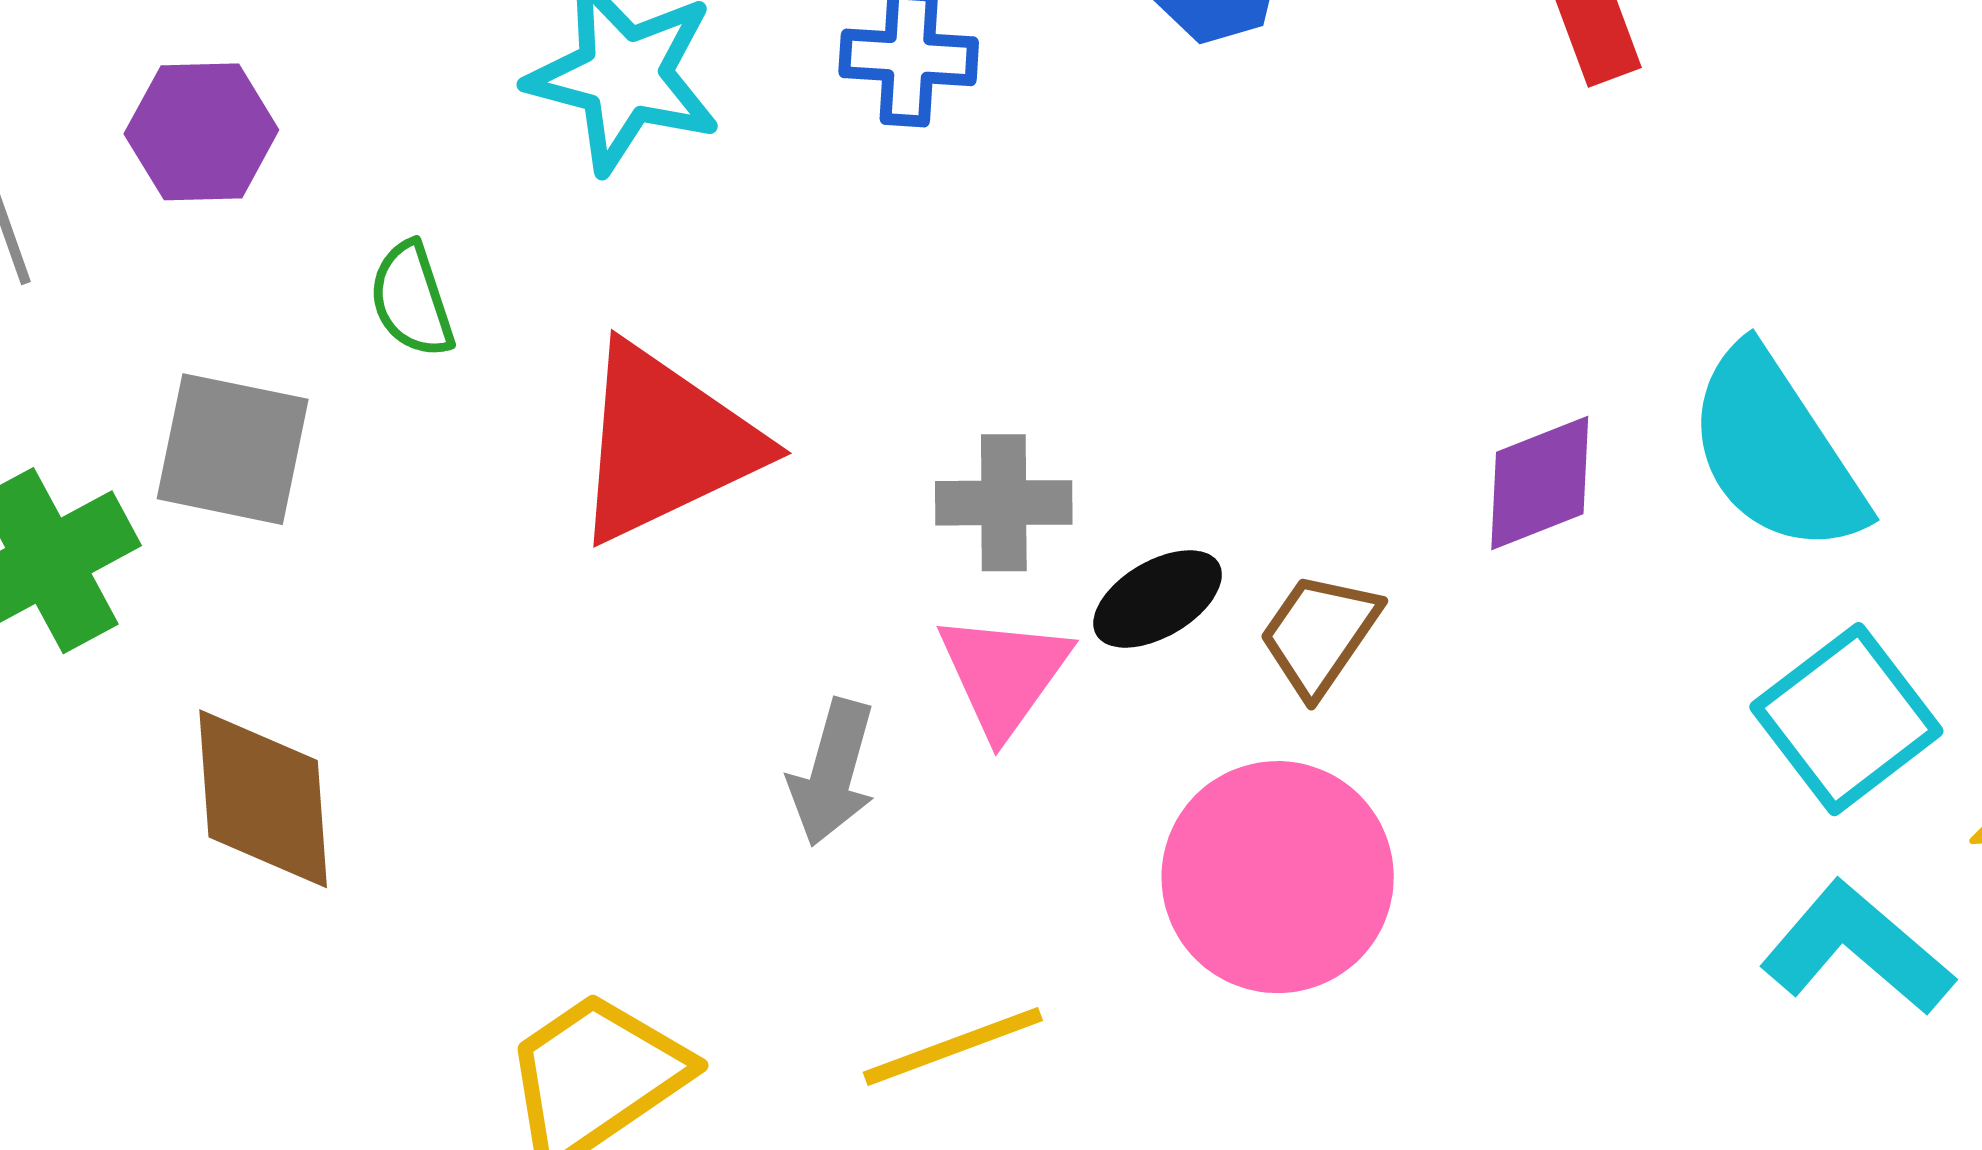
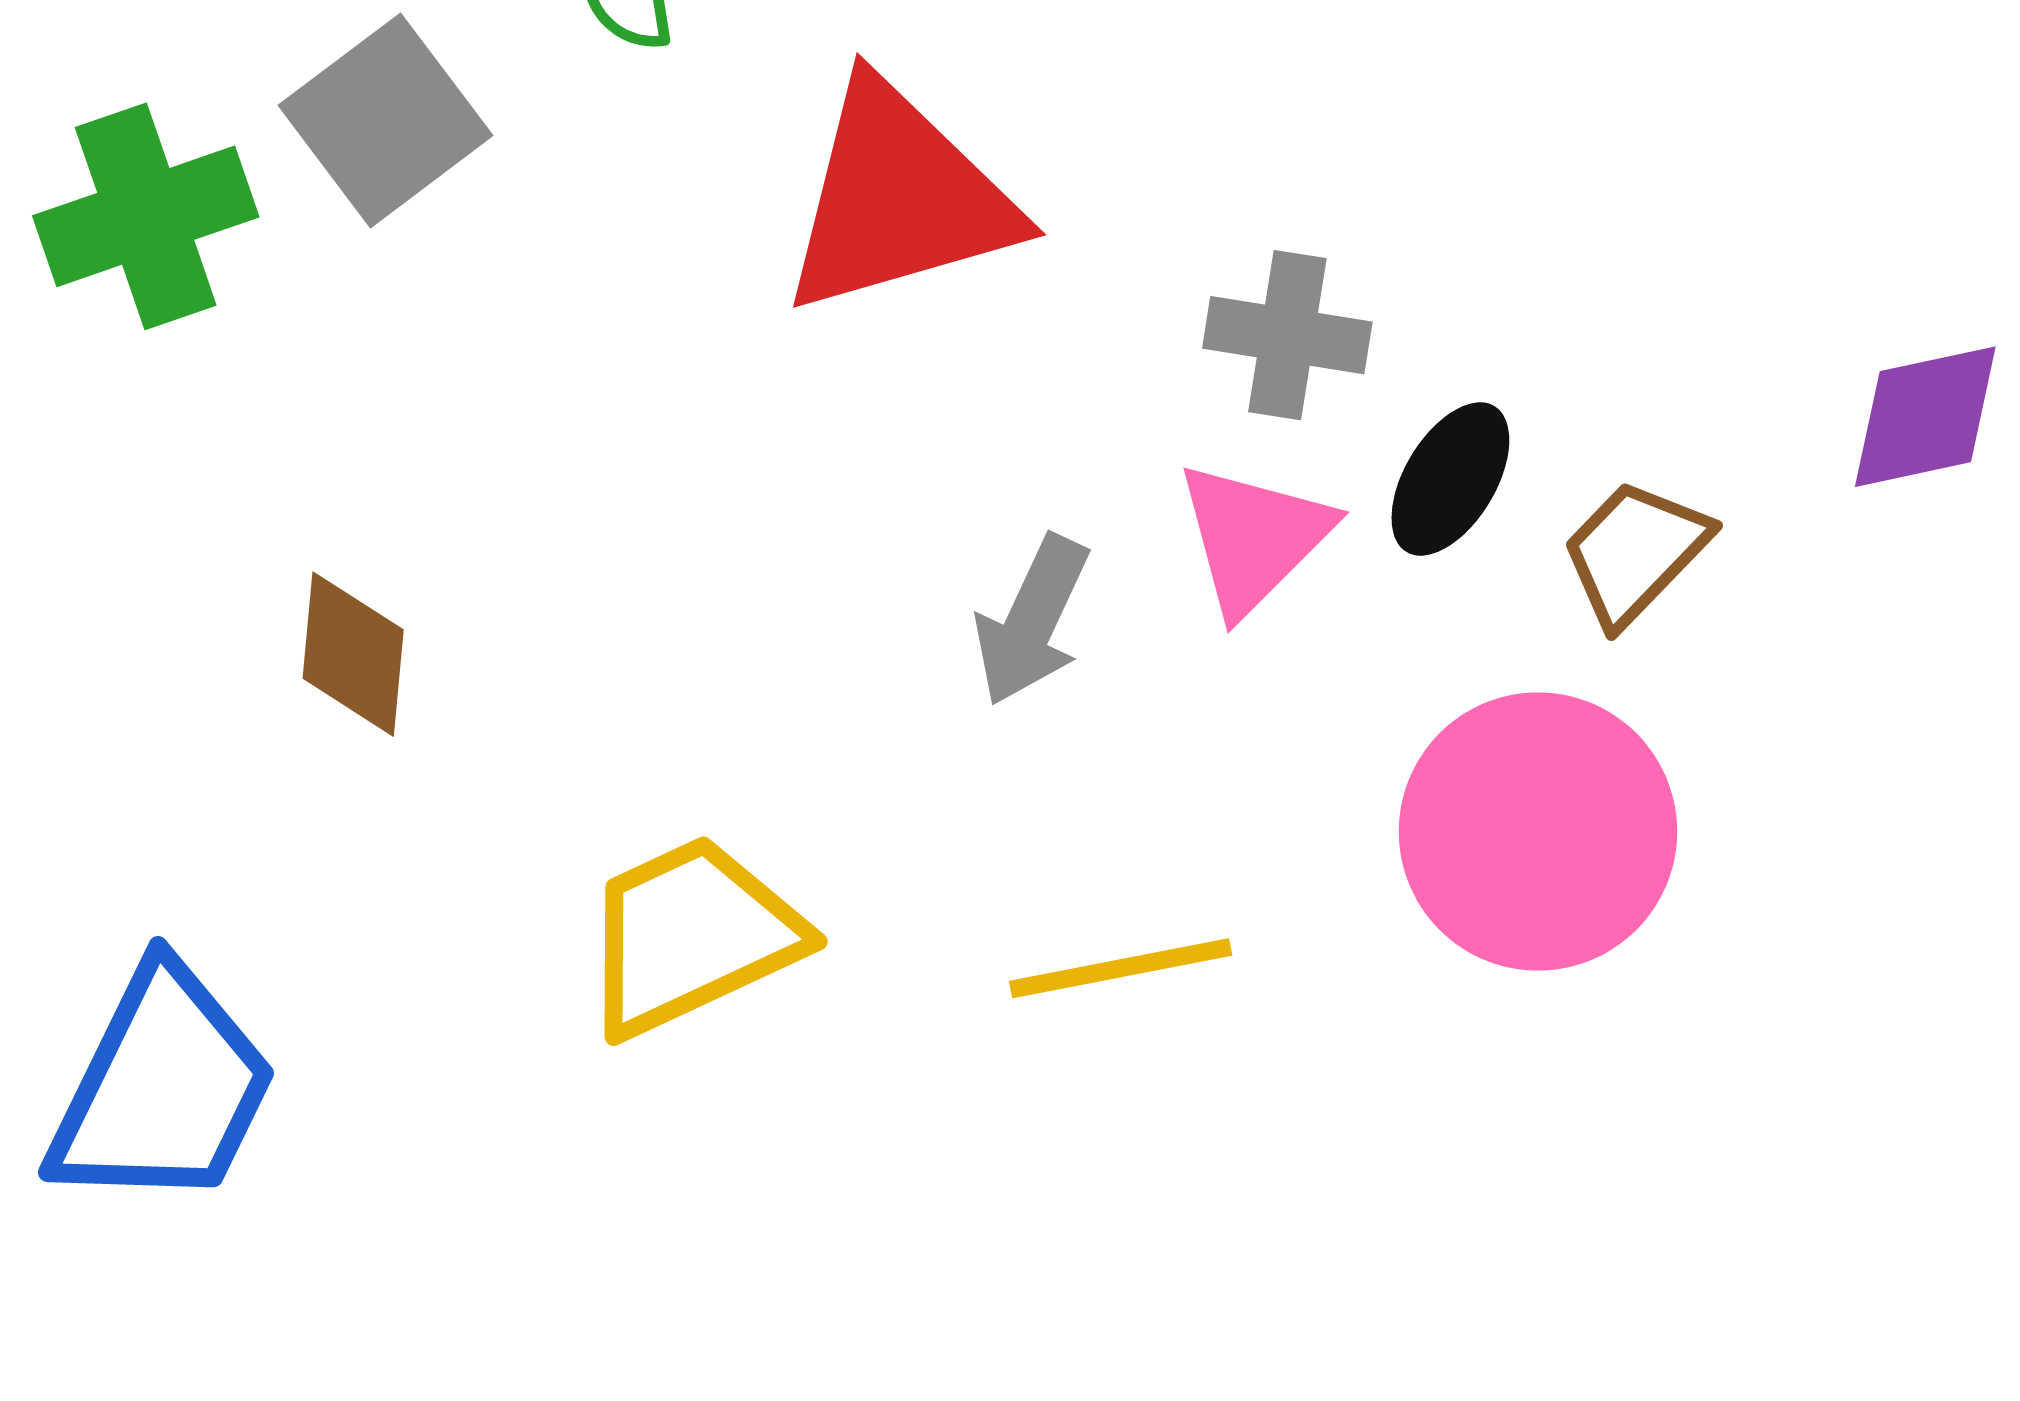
gray square: (233, 449) -> (386, 120), turned 32
black ellipse: (1158, 599) -> (1450, 479), turned -38
brown diamond: (263, 799) -> (353, 654), moved, size x0.7

